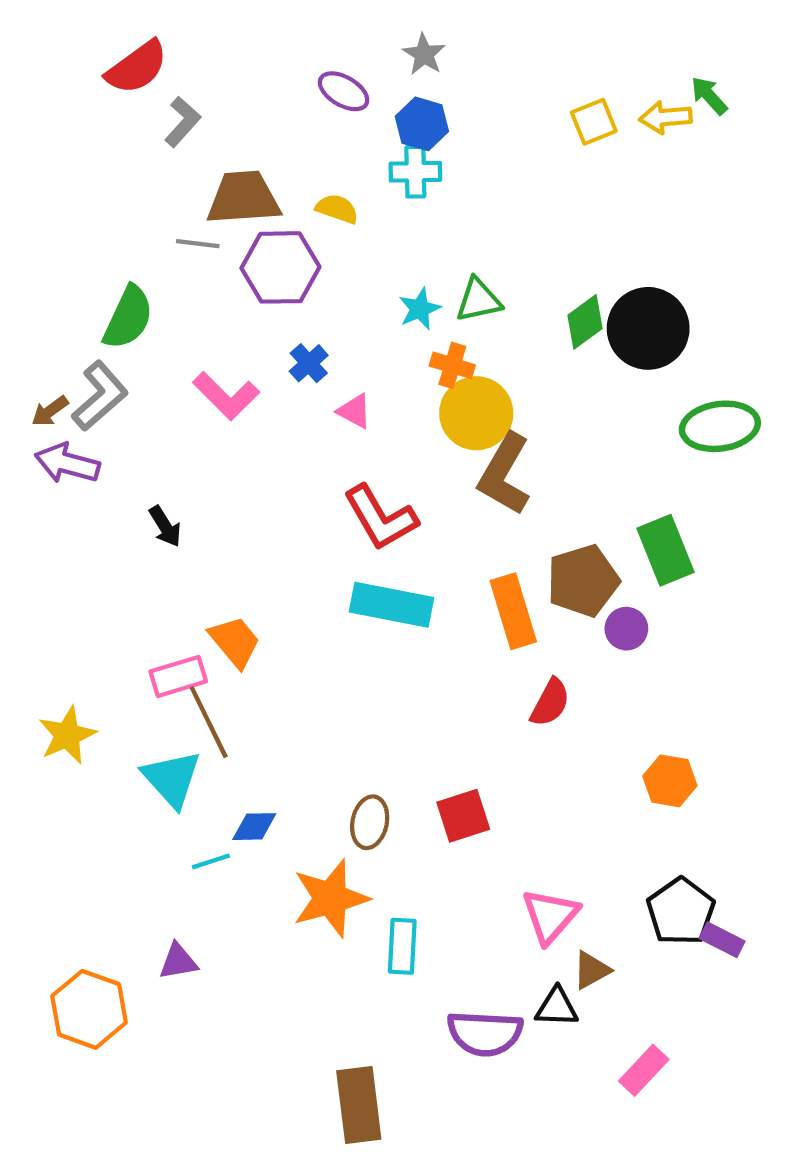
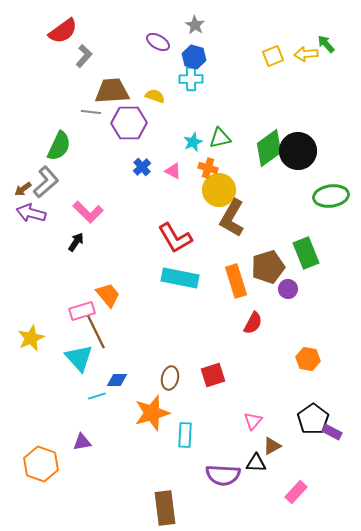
green diamond: (585, 322) -> (269, 148), size x1.5
pink L-shape: (226, 396) -> (88, 212), moved
pink triangle: (354, 411) -> (173, 171), moved
black arrow: (165, 526) -> (76, 242), turned -114
pink triangle: (550, 916) -> (253, 421), size x0.7

